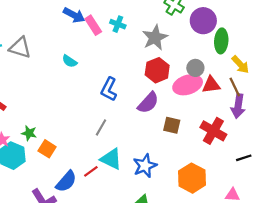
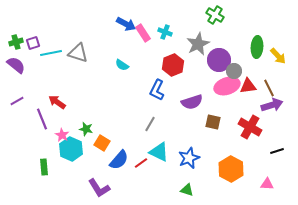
purple circle: (203, 21) -> (219, 60), moved
yellow arrow: (240, 65) -> (278, 56), moved
red hexagon: (157, 70) -> (173, 65), moved
purple semicircle: (148, 103) -> (192, 102), turned 30
purple arrow: (238, 106) -> (272, 105), turned -115
blue semicircle: (66, 181) -> (119, 160), moved

